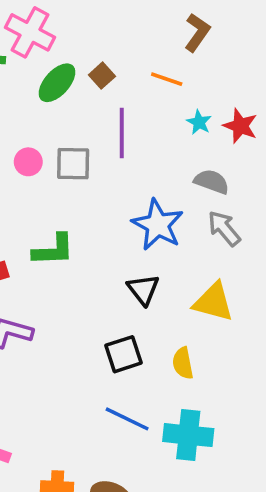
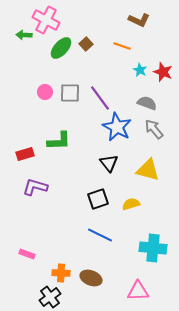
brown L-shape: (197, 32) -> (139, 20), turned 80
purple line: (122, 133) -> (100, 98), moved, turned -36
yellow semicircle: (183, 363) -> (131, 204), turned 84
cyan cross: (188, 435) -> (153, 248), moved

